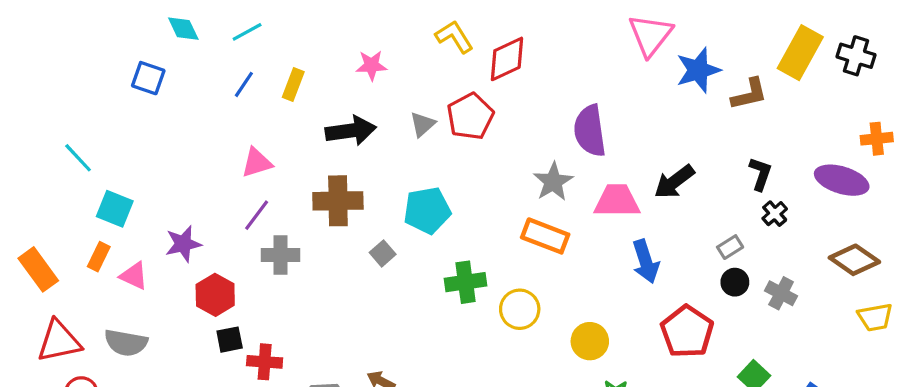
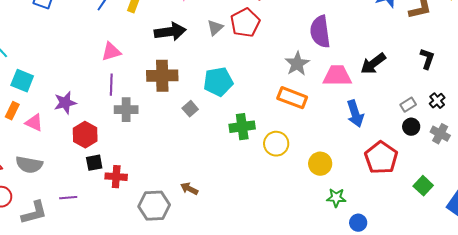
black cross: (775, 214) -> (437, 101), moved
purple line: (257, 215) -> (111, 85), turned -35

